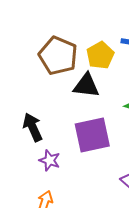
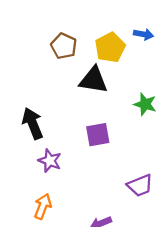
brown pentagon: (58, 56) -> (64, 46), size x0.6
purple square: (92, 135) -> (98, 135), size x0.6

